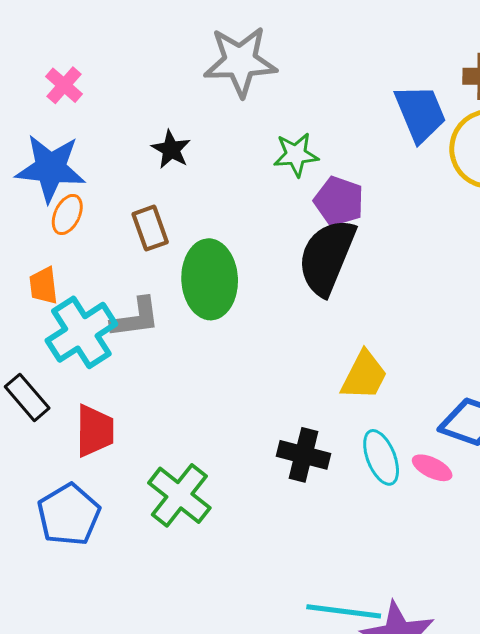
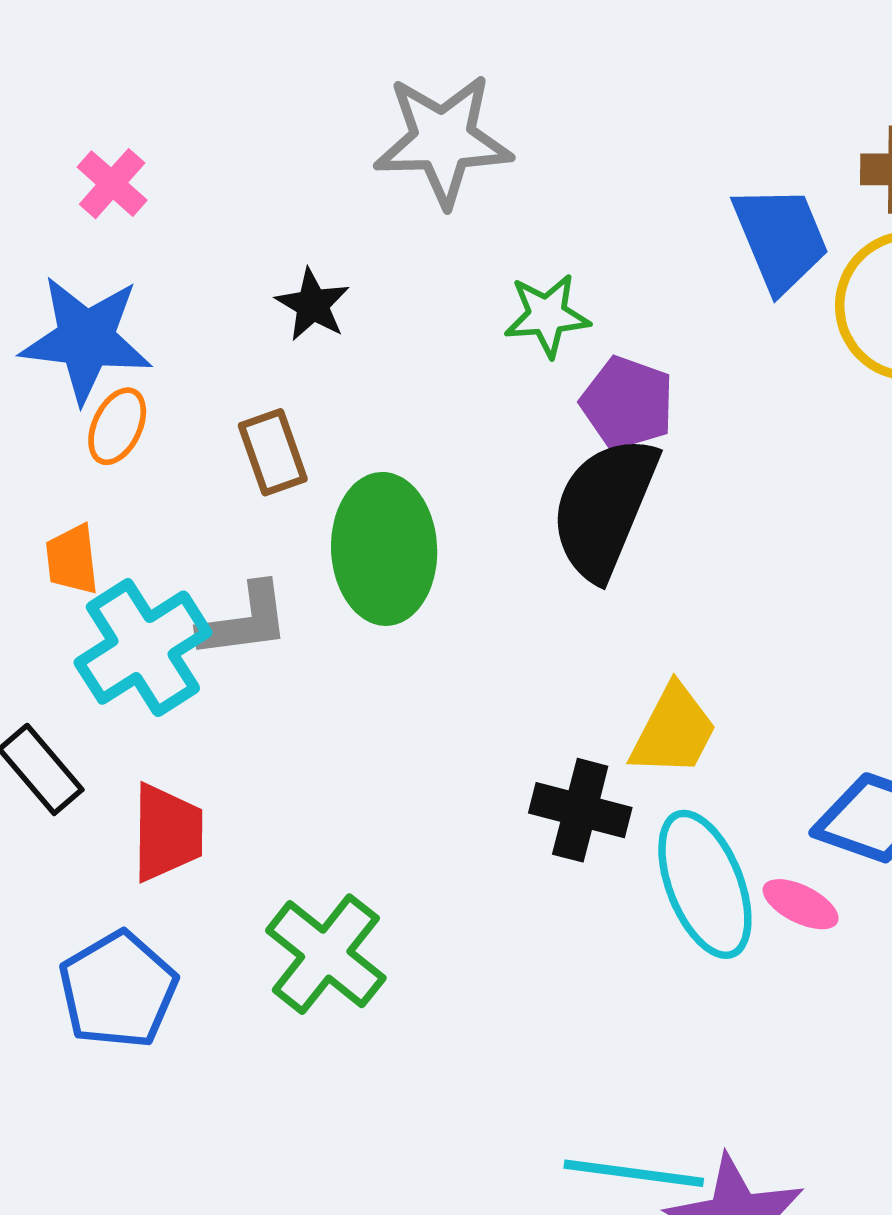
black cross: (303, 455) -> (580, 810), moved
cyan ellipse: (381, 457) -> (705, 884), size x1.4

